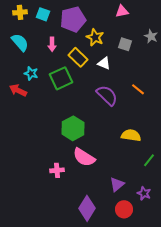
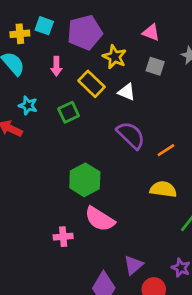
pink triangle: (122, 11) -> (151, 32), moved, turned 32
yellow cross: (20, 12) -> (20, 34), moved
green square: (61, 78) -> (69, 112), size x0.7
orange line: (138, 89) -> (166, 150), moved, turned -72
purple triangle: (117, 184) -> (133, 265), moved

